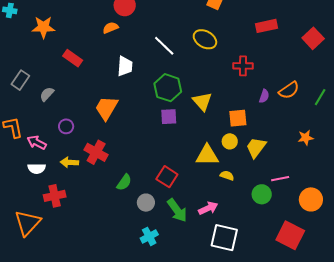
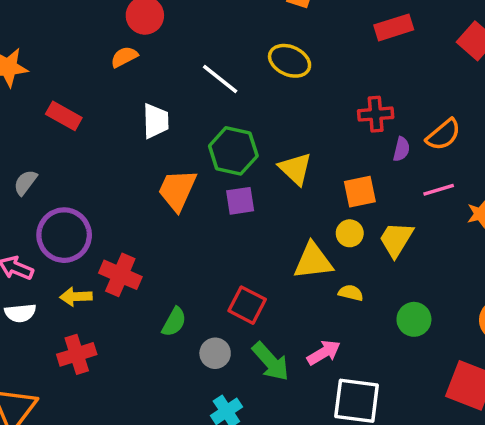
red cross: (243, 66) -> (376, 114), moved
orange trapezoid: (106, 108) -> (177, 190), moved
purple circle: (66, 126) -> (64, 235), size x2.0
pink line: (280, 179) -> (439, 190), moved
red cross: (55, 196) -> (77, 354), moved

